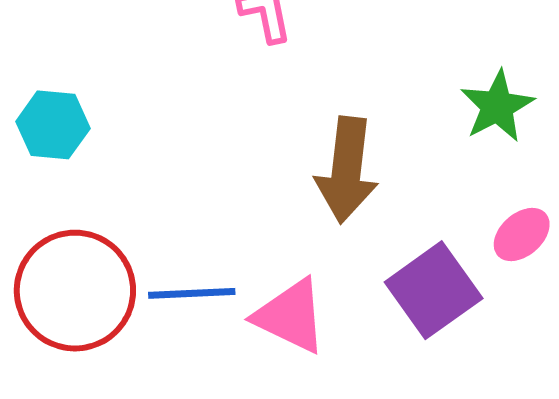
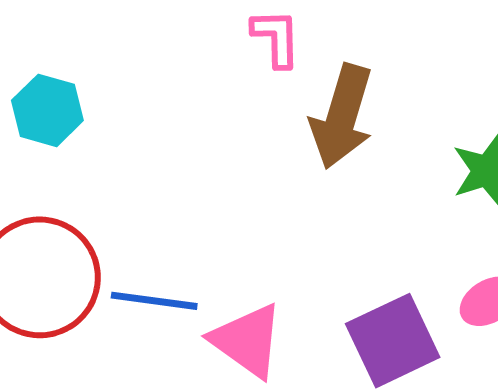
brown arrow: (347, 170) -> (342, 117), moved

